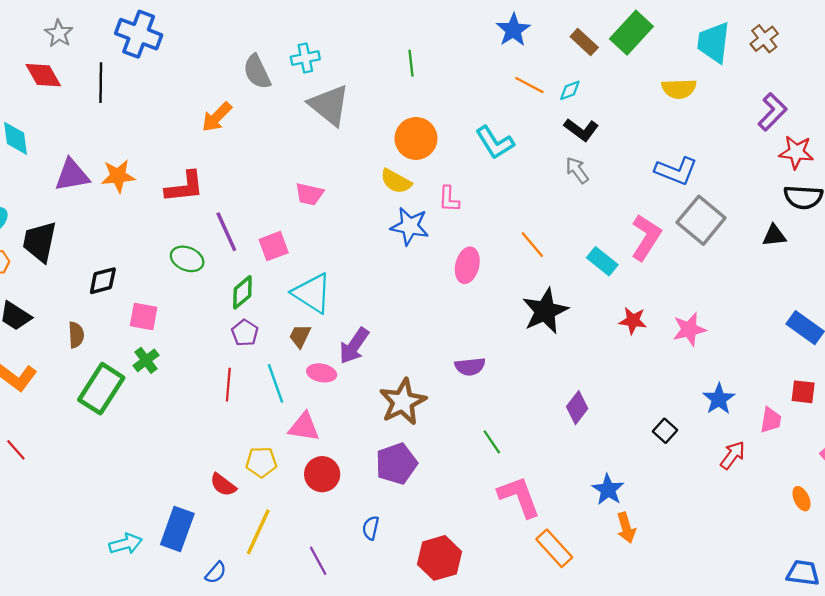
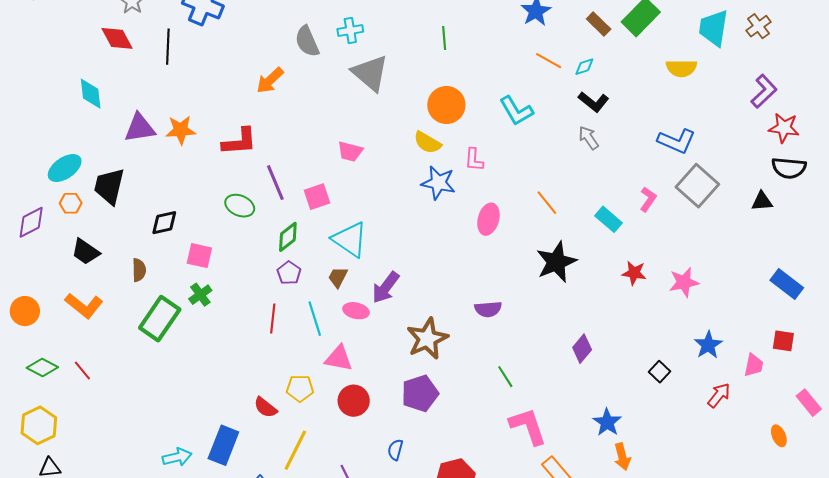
pink L-shape: (646, 237) -> (648, 199), size x0.6

